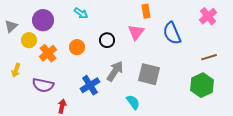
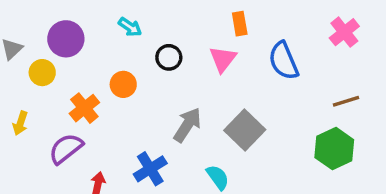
black circle: (107, 40) -> (169, 57), moved
orange cross: (48, 53) -> (84, 108), moved
gray square: (149, 74) -> (245, 130), turned 30
purple semicircle: (43, 85) -> (66, 149), turned 130
blue cross: (90, 85) -> (150, 169), moved

